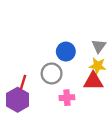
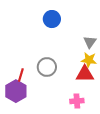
blue circle: (66, 52) -> (52, 19), moved
pink cross: (67, 98) -> (77, 101), moved

